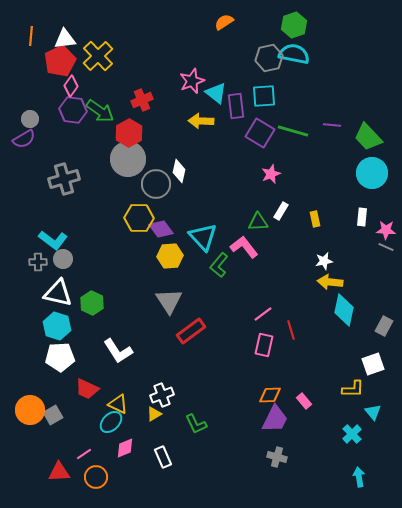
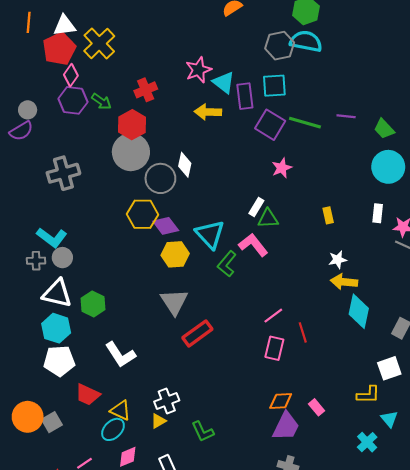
green arrow: (100, 111) -> (101, 101), size x0.7
green trapezoid: (368, 137) -> (384, 129), size x0.7
white rectangle: (281, 211) -> (256, 207), moved

